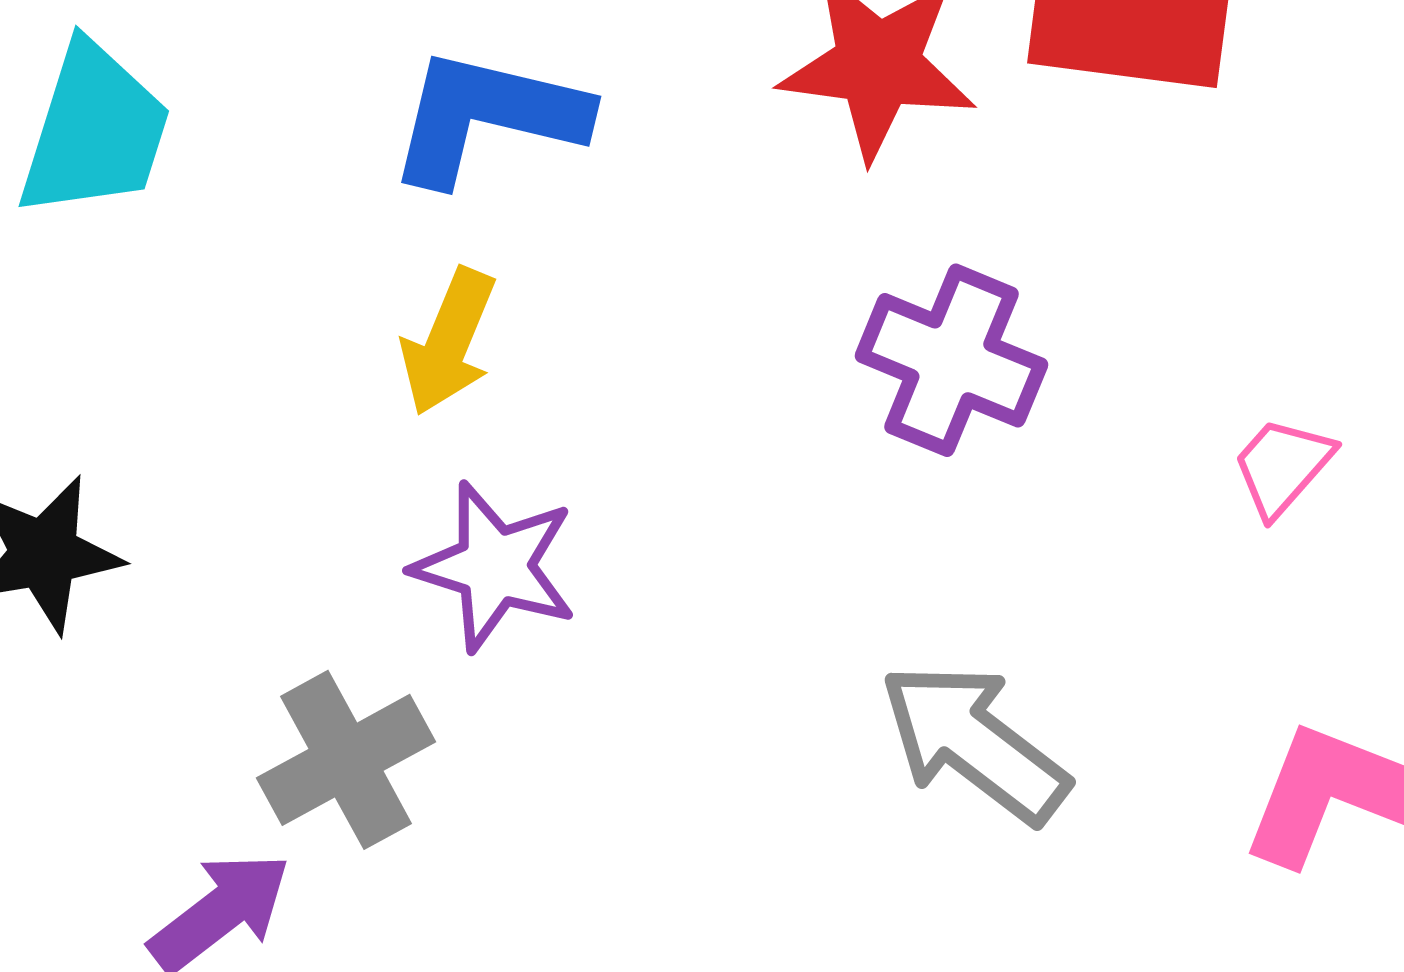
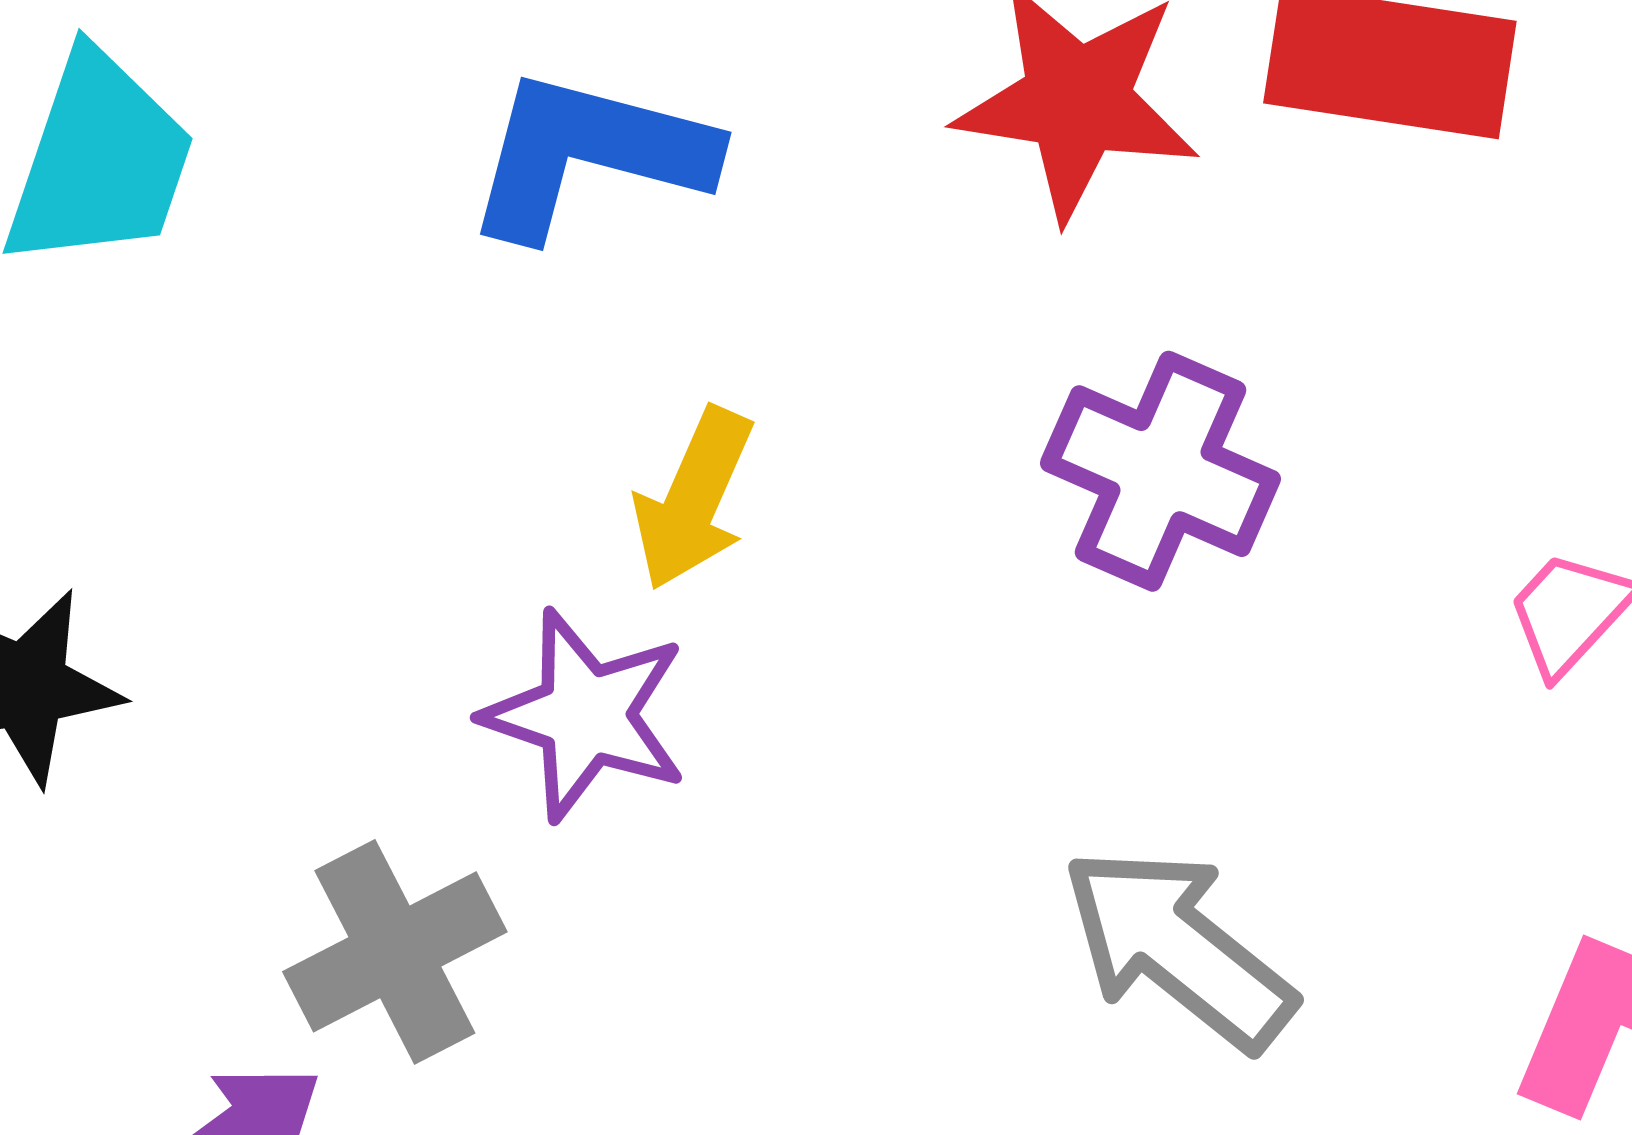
yellow arrow: (449, 342) -> (693, 499), moved

